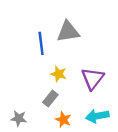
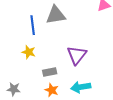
yellow star: (59, 74) -> (29, 52), moved
gray rectangle: (50, 98) -> (50, 72), moved, turned 40

